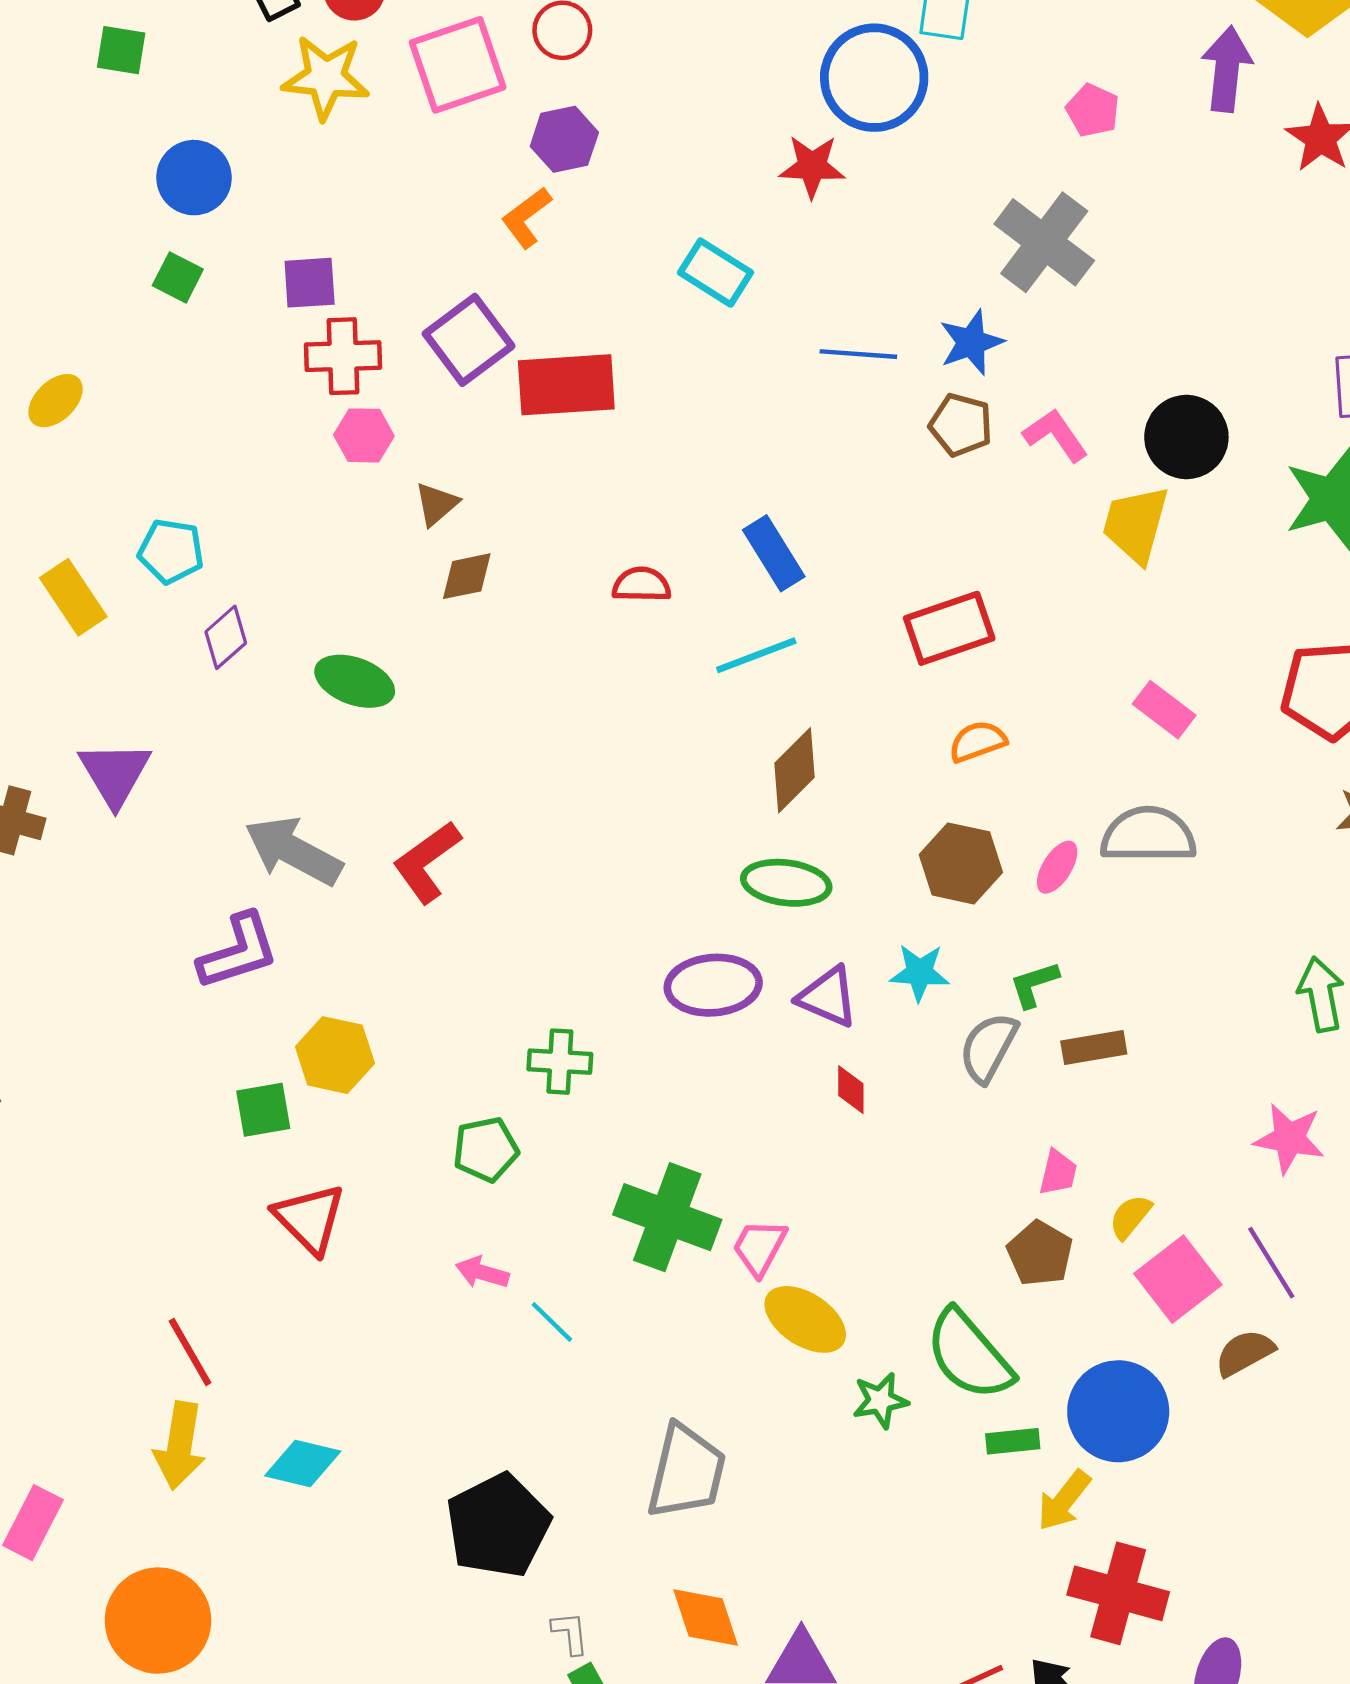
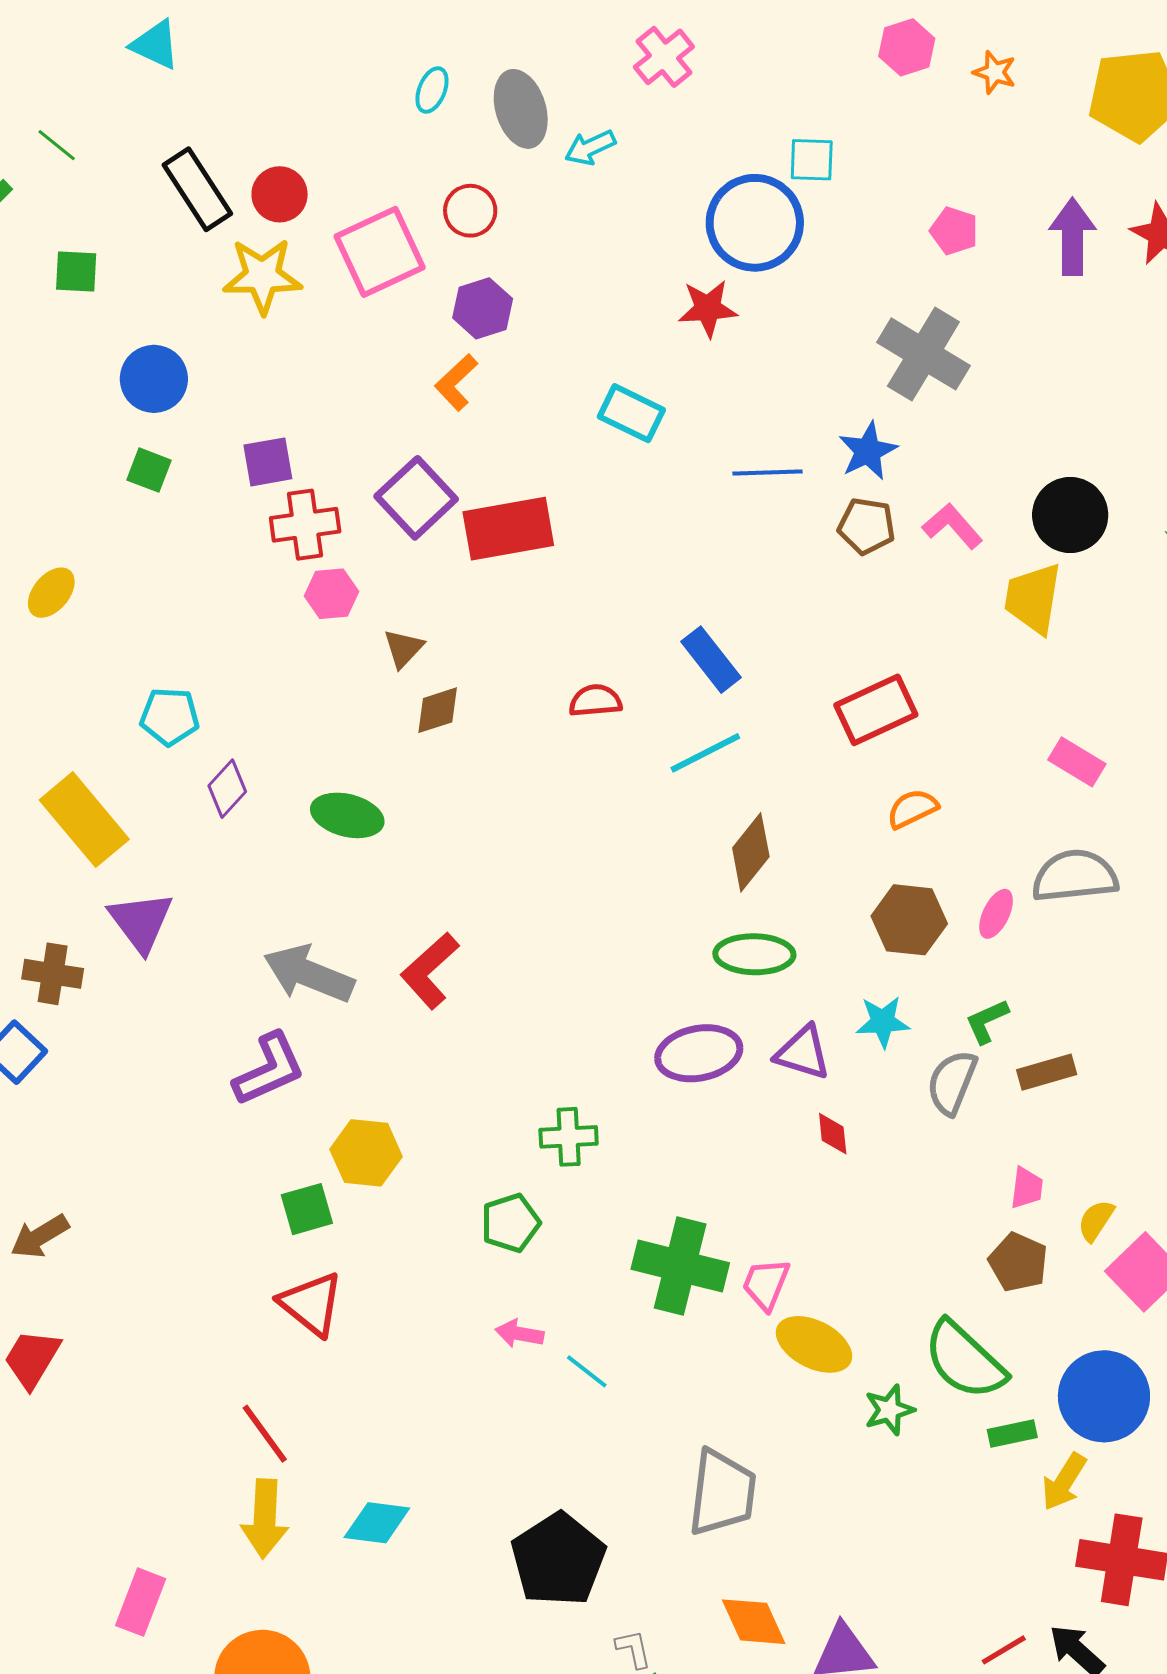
purple arrow: (1227, 69) -> (1072, 237), moved
yellow rectangle: (73, 597) -> (84, 820), moved, size x1.4
red triangle: (310, 1219) -> (311, 1304), moved

